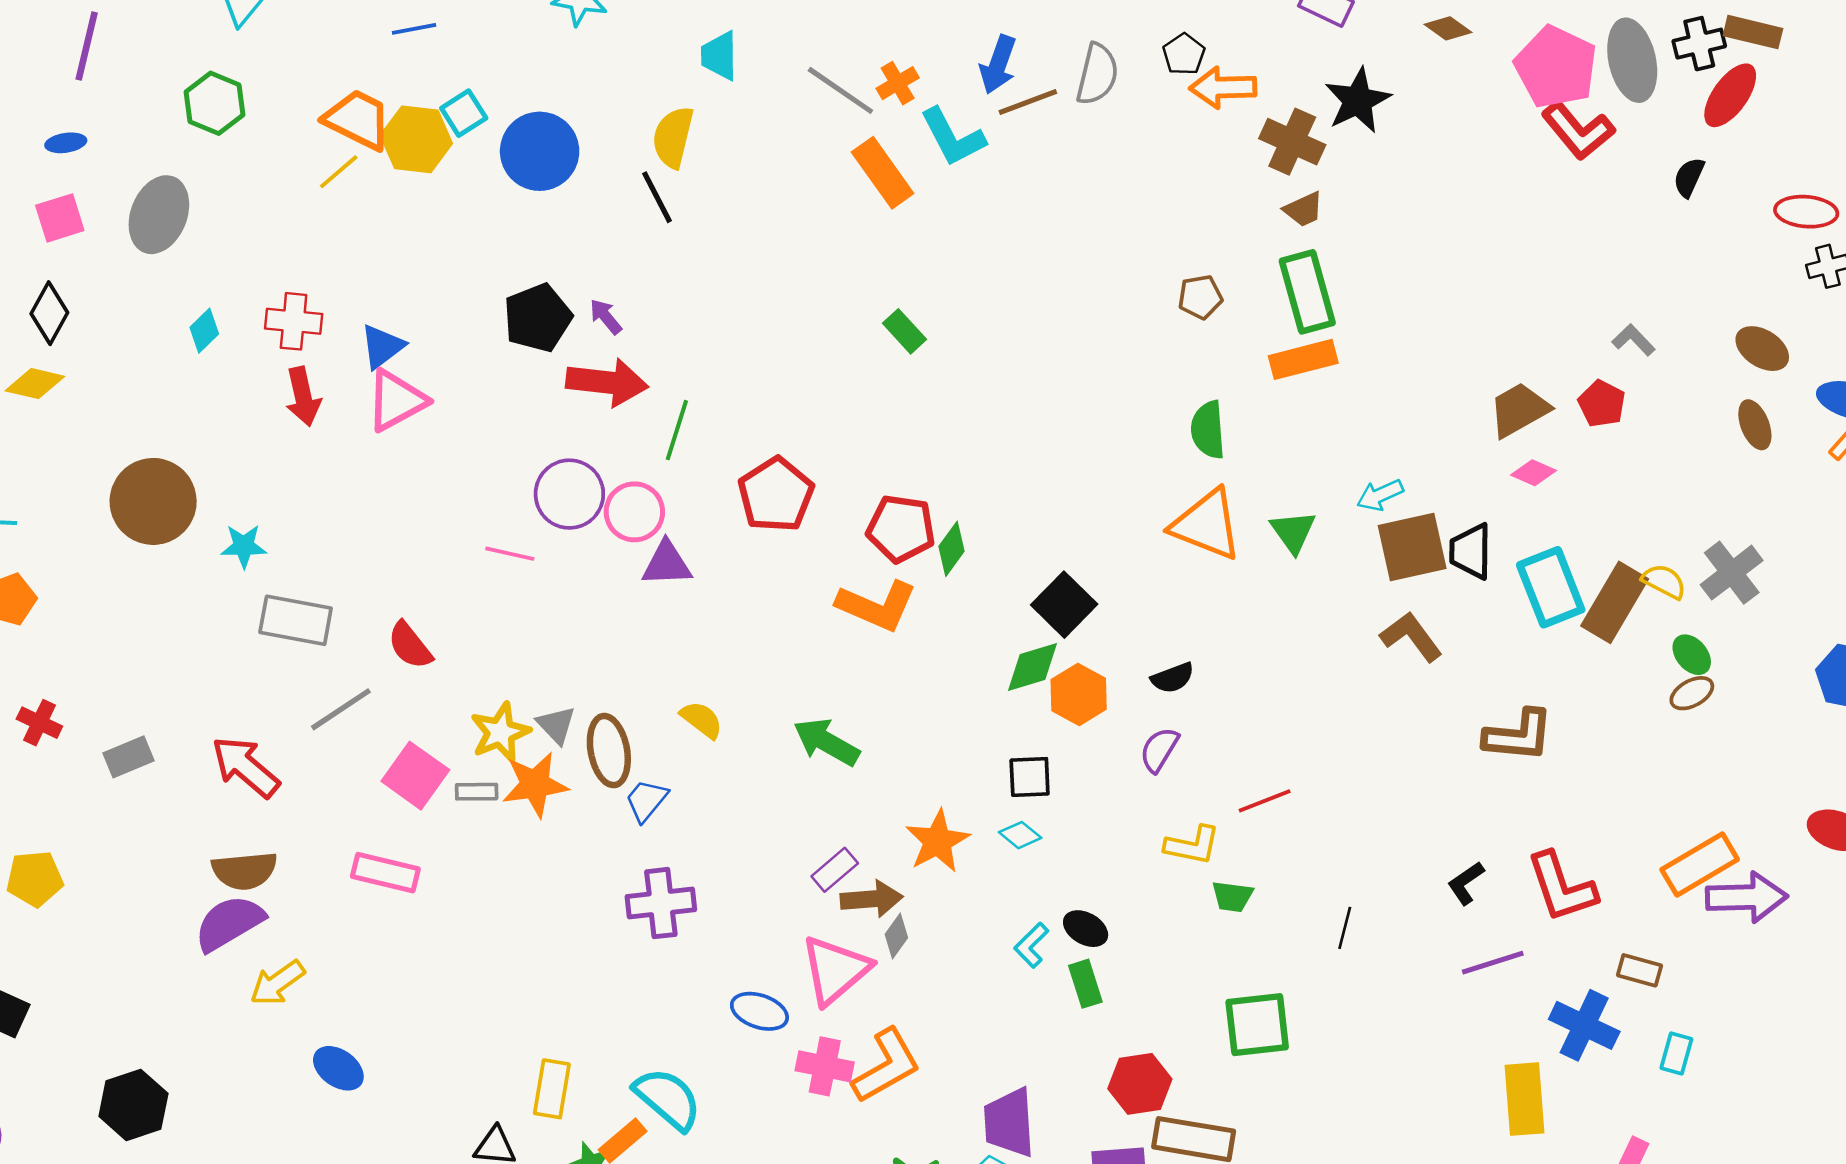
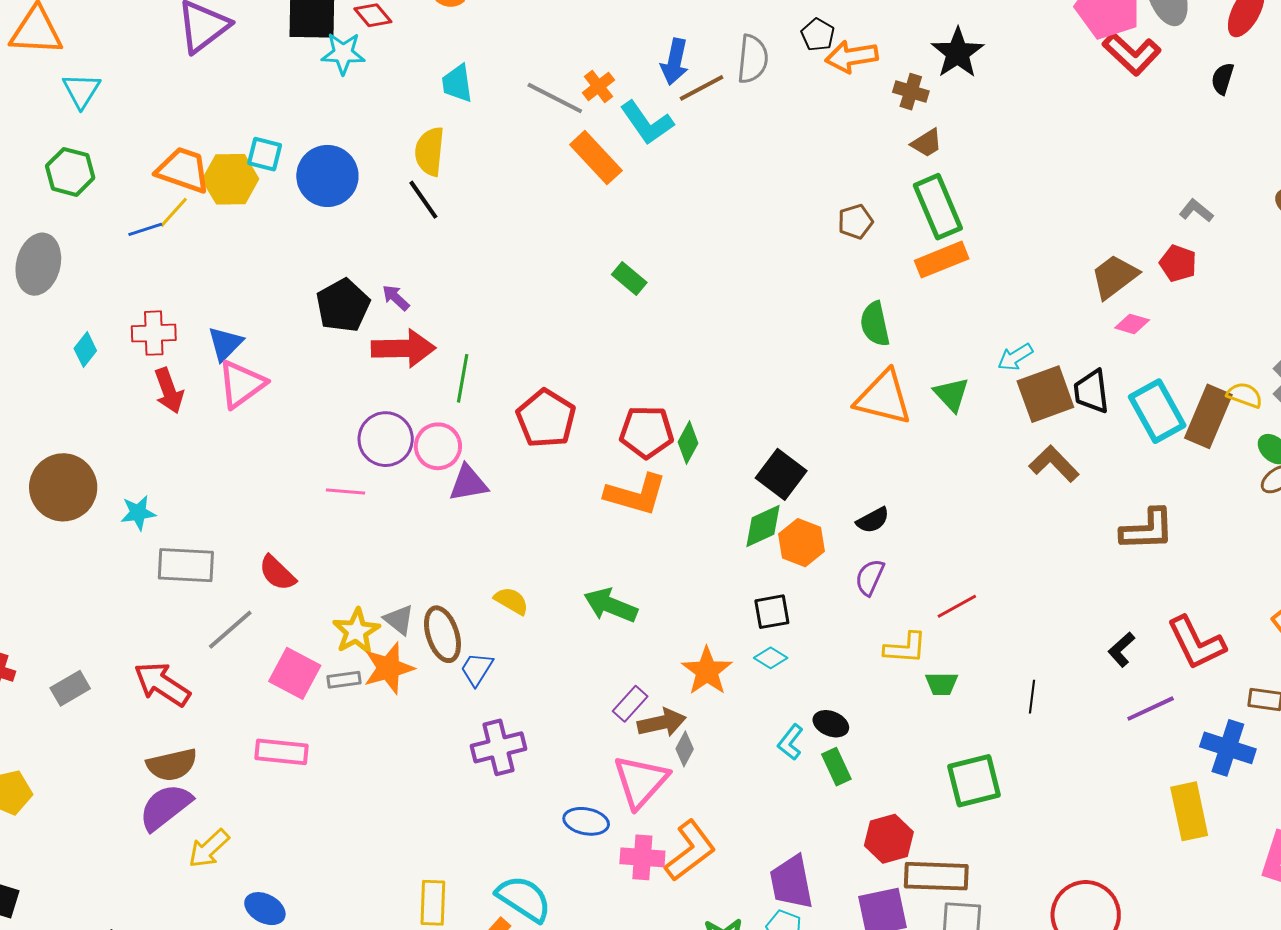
blue line: (414, 29) -> (145, 229), moved
cyan square: (464, 113) -> (265, 154), turned -36
brown cross: (1292, 142) -> (911, 92), size x0.7

